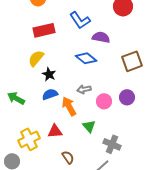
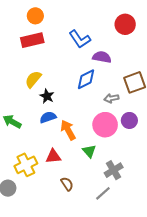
red rectangle: (44, 30) -> (32, 40), moved
blue diamond: (86, 58) -> (86, 79), turned -65
gray arrow: (84, 89) -> (111, 98), moved
pink circle: (104, 101) -> (105, 125), size x1.5
gray cross: (112, 144) -> (114, 170), turned 36

